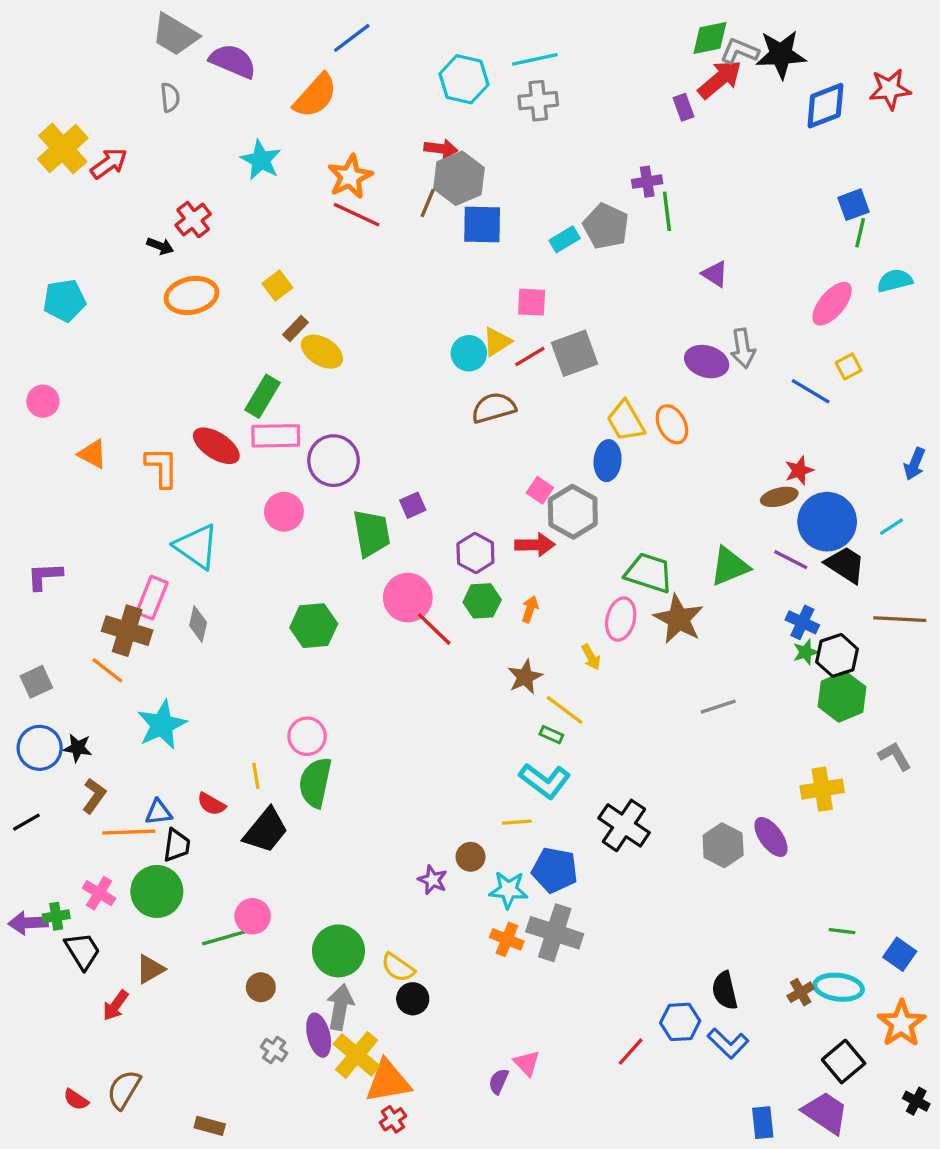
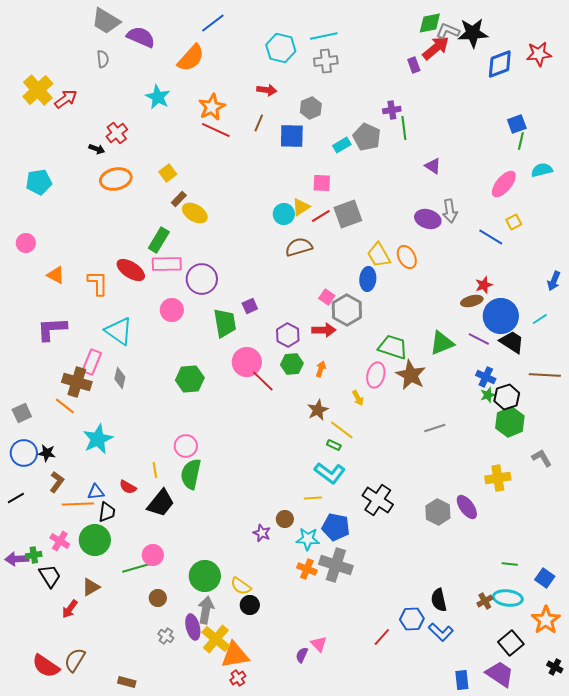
gray hexagon: (459, 178) -> (311, 108), moved, size x0.7
purple L-shape: (45, 576) -> (52, 329), moved, size x1.4
red semicircle: (76, 1099) -> (46, 666), size x1.8

